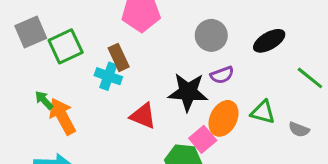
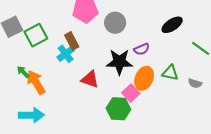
gray circle: (211, 35) -> (115, 23), moved
cyan cross: (108, 76) -> (66, 54), turned 36

